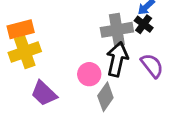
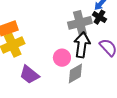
gray diamond: (105, 97) -> (75, 73), turned 30

